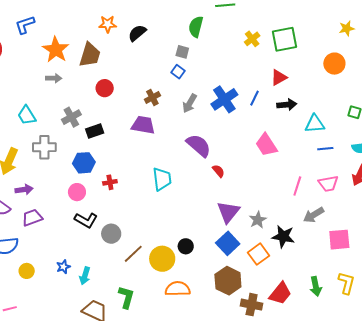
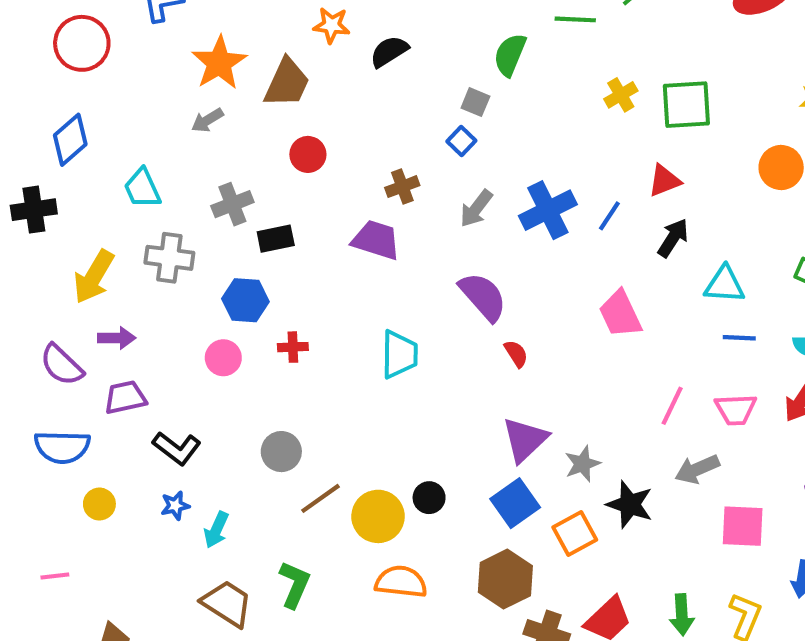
gray arrow: (54, 78) -> (207, 120), turned 140
black arrow: (287, 105) -> (673, 238), turned -60
black L-shape: (86, 220) -> (177, 448), moved

